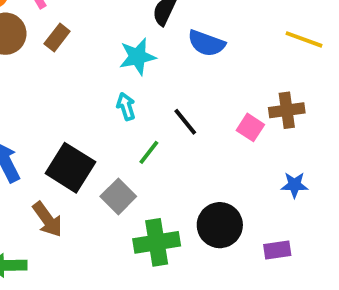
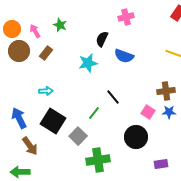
cyan arrow: (126, 106) -> (46, 91), moved, turned 104
pink square: (250, 127) -> (148, 112), moved
blue star: (294, 185) -> (169, 112), moved
brown arrow: (47, 219) -> (30, 146), moved
black circle: (220, 225) -> (136, 137), moved

